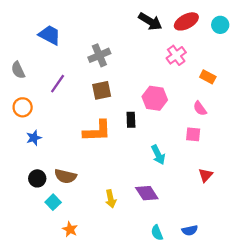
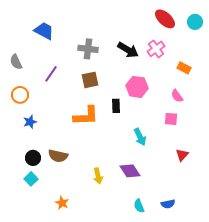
black arrow: (150, 21) -> (128, 50), moved
red ellipse: (186, 21) -> (165, 19), turned 70
gray cross: (99, 55) -> (88, 49), turned 30
cyan square: (53, 202) -> (31, 179), moved

